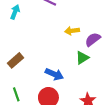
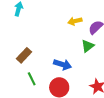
green line: (16, 94) -> (32, 79), moved

